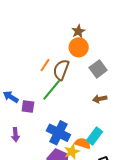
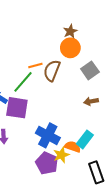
orange line: (45, 65) -> (35, 65), turned 40
green line: (52, 90) -> (23, 82), moved
purple square: (28, 106) -> (17, 108), size x1.6

